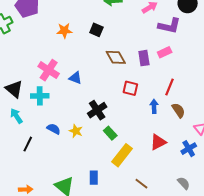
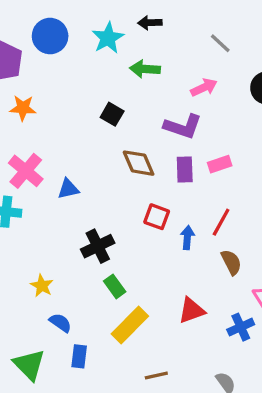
purple L-shape: (169, 26) -> (183, 126), moved
orange star: (64, 31) -> (23, 108), moved
blue triangle: (75, 78) -> (68, 189), turned -40
blue arrow: (154, 106) -> (187, 238), moved
blue semicircle: (54, 129) -> (60, 323), moved
yellow star: (76, 131) -> (42, 286), moved
brown line: (141, 184) -> (156, 376), turned -56

